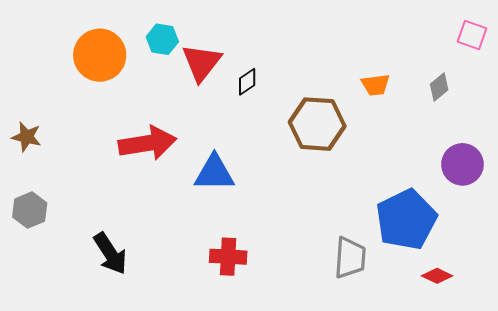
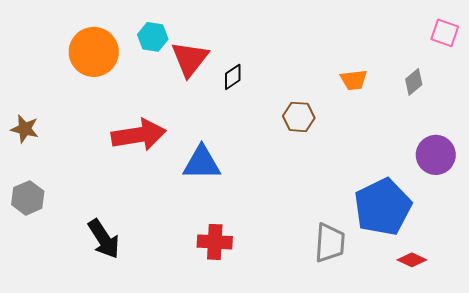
brown hexagon: (317, 124) -> (299, 117), size x0.6

